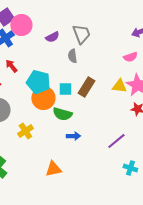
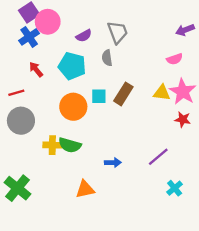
cyan pentagon: (38, 82) -> (72, 66), moved
green semicircle: (62, 114) -> (70, 145), moved
yellow cross: (25, 131) -> (52, 145), turned 35
blue arrow: (73, 136) -> (113, 163), moved
cyan cross: (130, 168) -> (175, 188), turned 32

